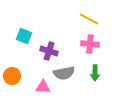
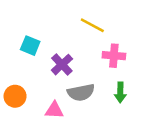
yellow line: (89, 19) -> (92, 25), moved
purple cross: (49, 51) -> (62, 65), turned 30

